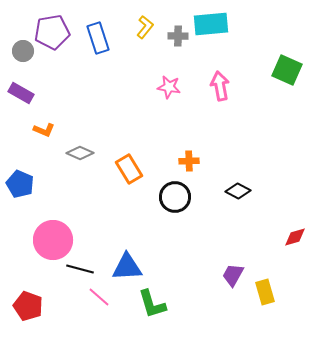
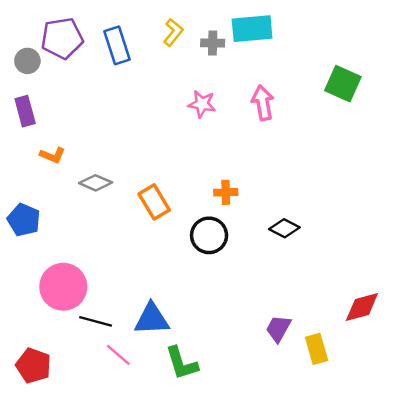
purple rectangle: (21, 93) -> (25, 111), turned 45
red diamond: (295, 237) -> (362, 307), moved, size x1.4

